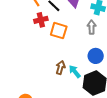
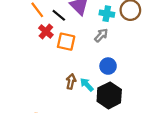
red cross: (41, 20) -> (46, 31), turned -32
gray arrow: (92, 27) -> (101, 35), turned 48

